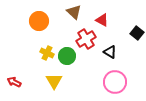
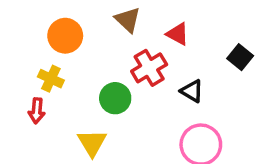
yellow cross: (47, 53) -> (51, 79), moved
red arrow: (14, 82) -> (37, 111), moved, turned -112

